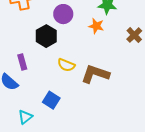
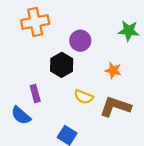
orange star: (96, 26) -> (113, 70), moved

